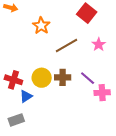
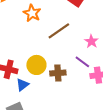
pink star: (99, 44) -> (91, 41), moved
brown cross: (63, 77) -> (58, 73), moved

